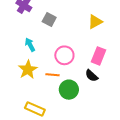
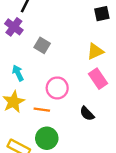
pink rectangle: (98, 56) -> (98, 79), moved, turned -60
green circle: (69, 90) -> (47, 138), moved

